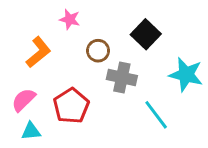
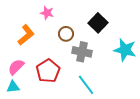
cyan line: (156, 115) -> (86, 85), moved
cyan triangle: (31, 131) -> (13, 87), moved

